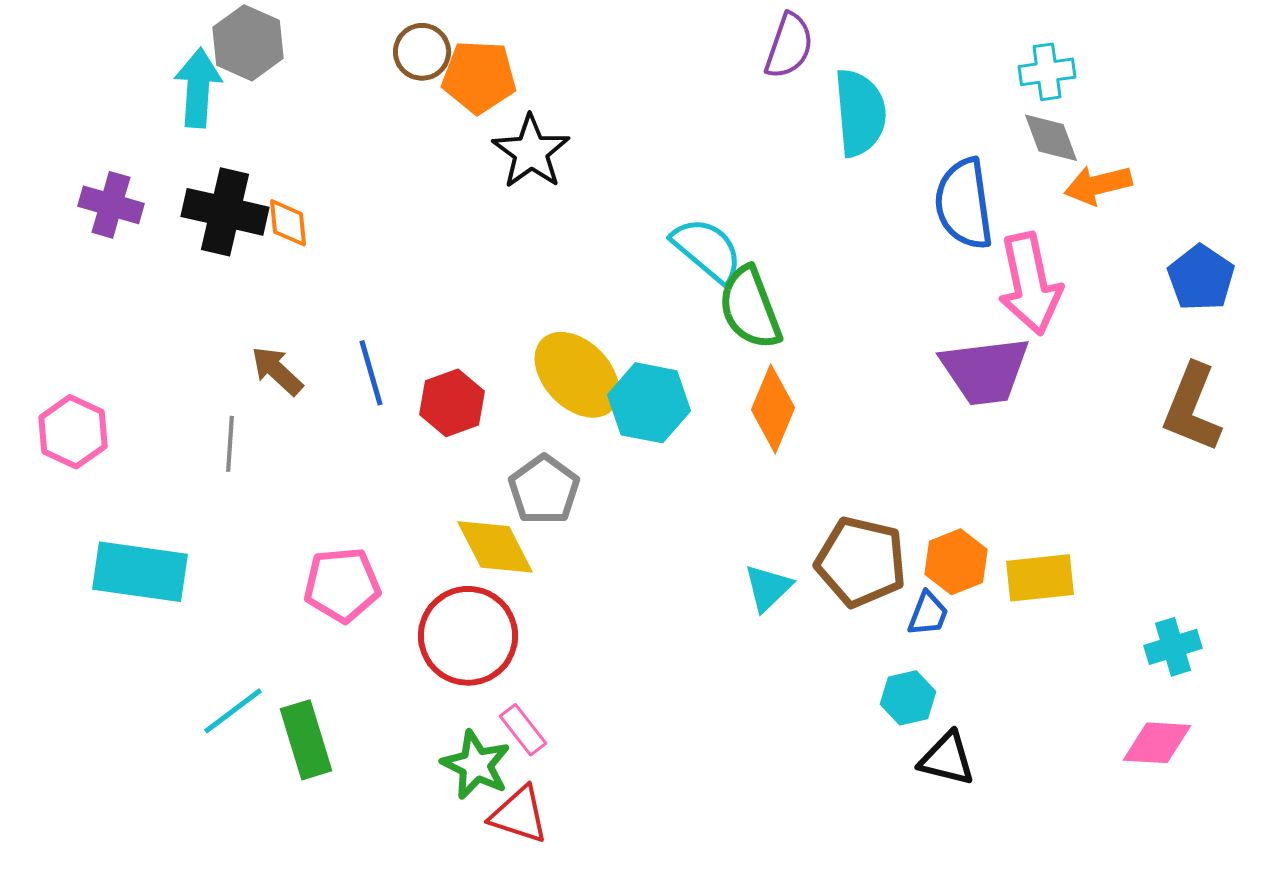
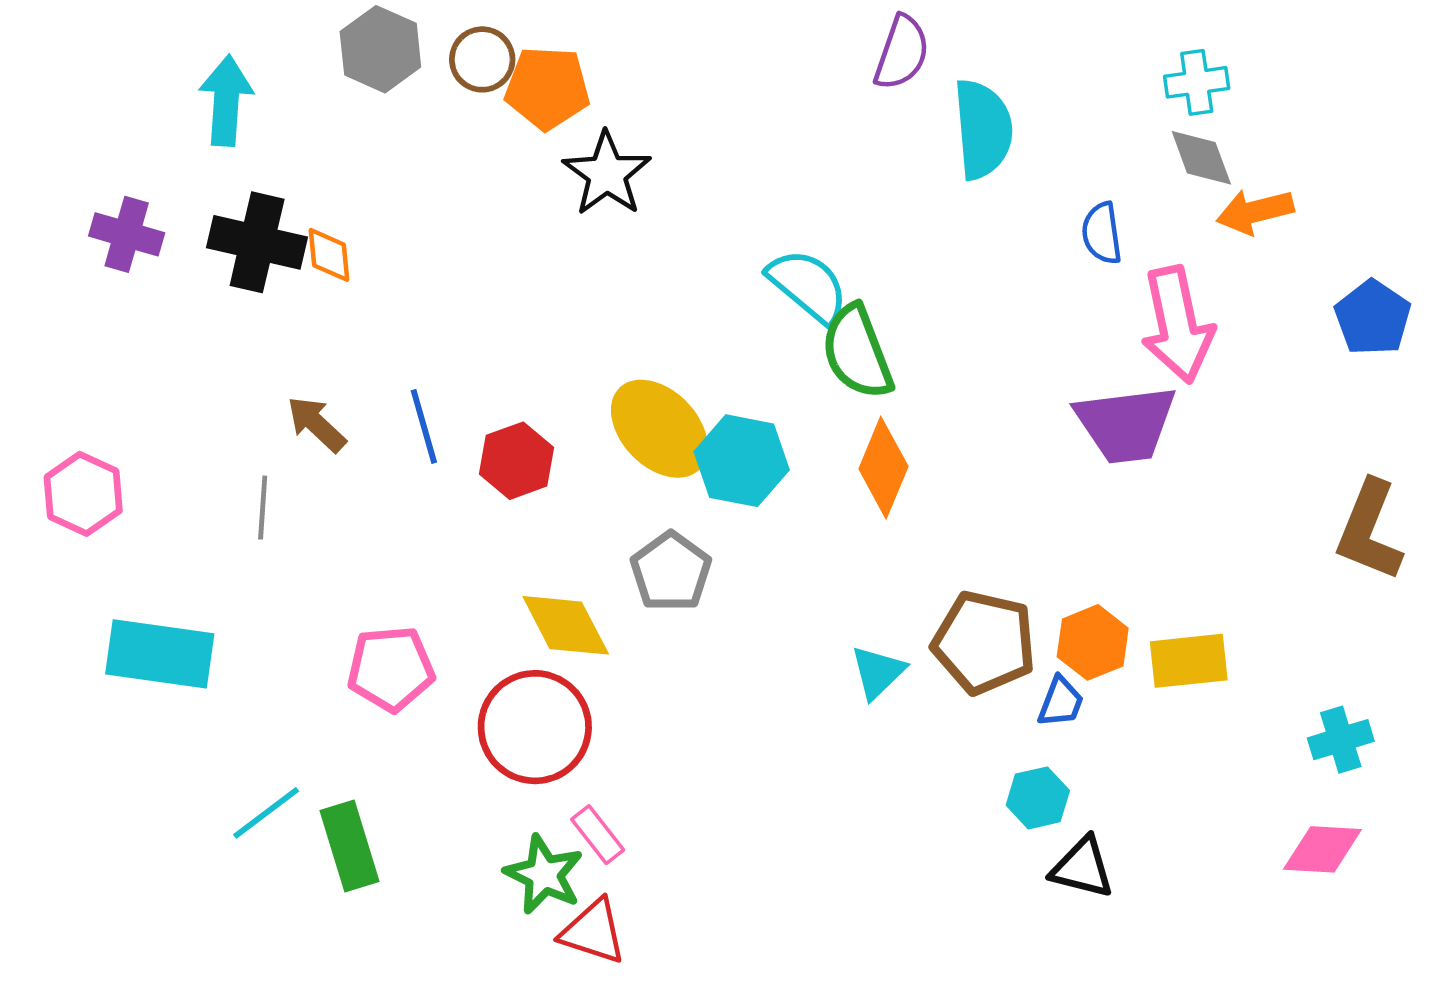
gray hexagon: (248, 43) -> (380, 49), moved
blue semicircle: (964, 204) -> (1102, 233), size x0.6
brown L-shape: (1192, 408) -> (1369, 530), moved
gray pentagon: (544, 490) -> (671, 572), moved

